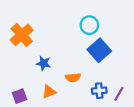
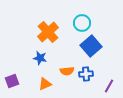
orange cross: (22, 35) -> (48, 32), moved
blue cross: (99, 91) -> (86, 74), moved
purple square: (19, 96) -> (12, 81), moved

